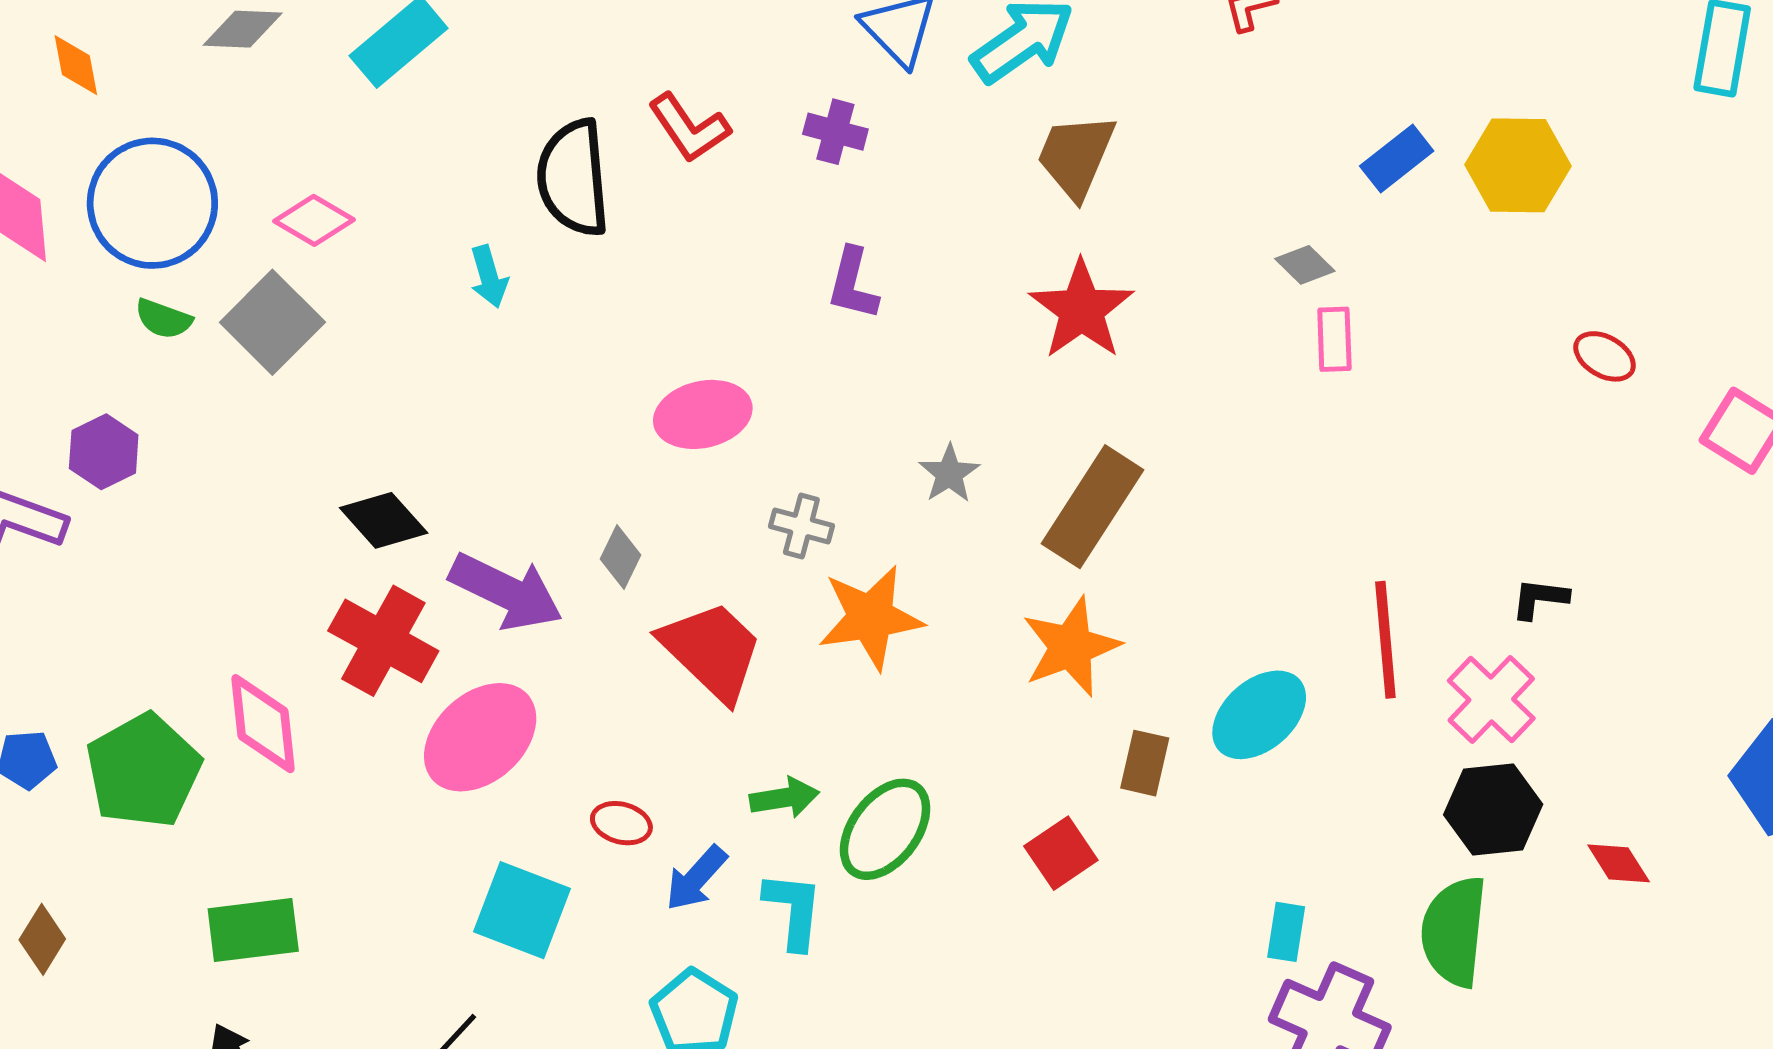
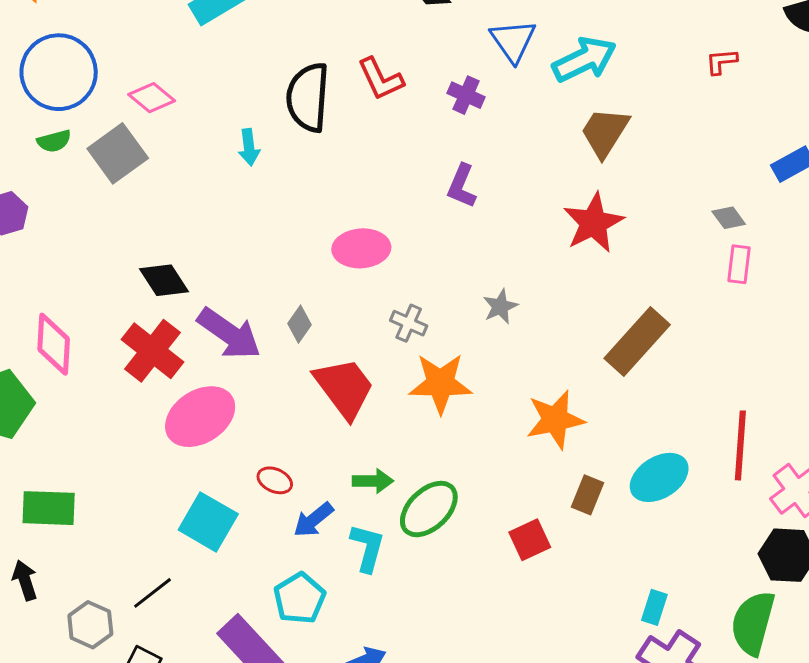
green semicircle: (163, 319) -> (54, 141), turned -44
brown rectangle: (1092, 507) -> (637, 342), moved
pink diamond: (263, 724) -> (54, 344), moved

